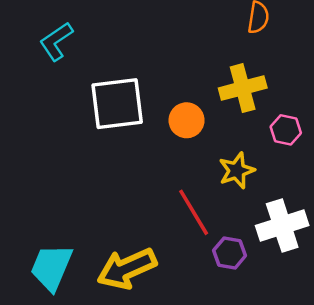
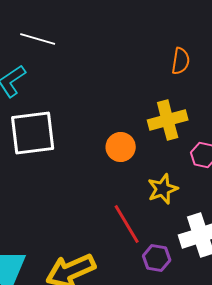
white square: (117, 104) -> (33, 133), moved

